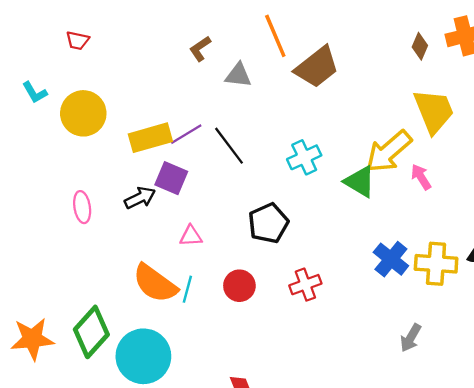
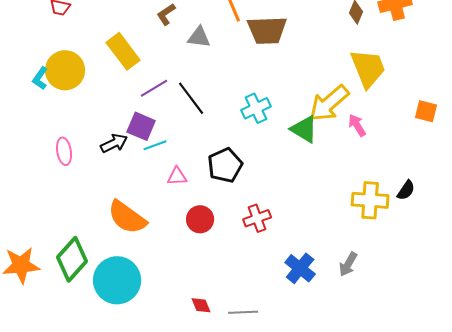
brown trapezoid: (317, 67) -> (267, 30), turned 36
cyan L-shape: (35, 93) -> (40, 78), moved, turned 65
yellow rectangle: (150, 138) -> (123, 51), moved, turned 69
pink triangle: (191, 236) -> (177, 176), moved
blue cross: (391, 259) -> (300, 268), moved
cyan line: (187, 289) -> (155, 145), moved, turned 55

